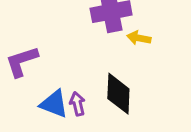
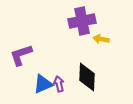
blue triangle: (54, 104) -> (43, 84), turned -45

